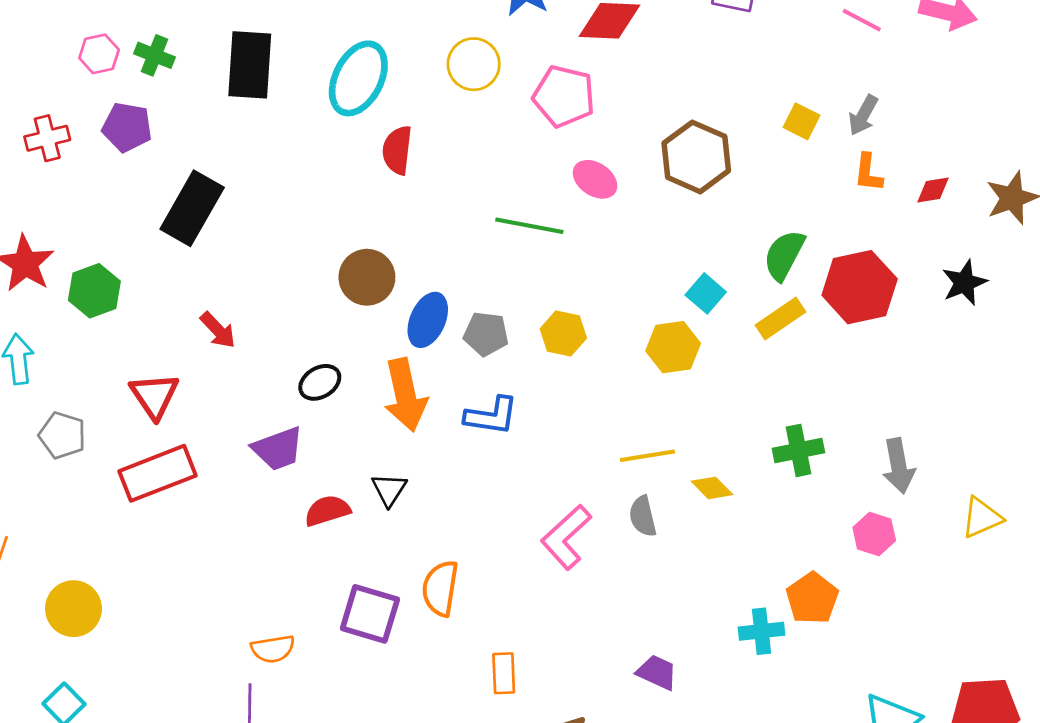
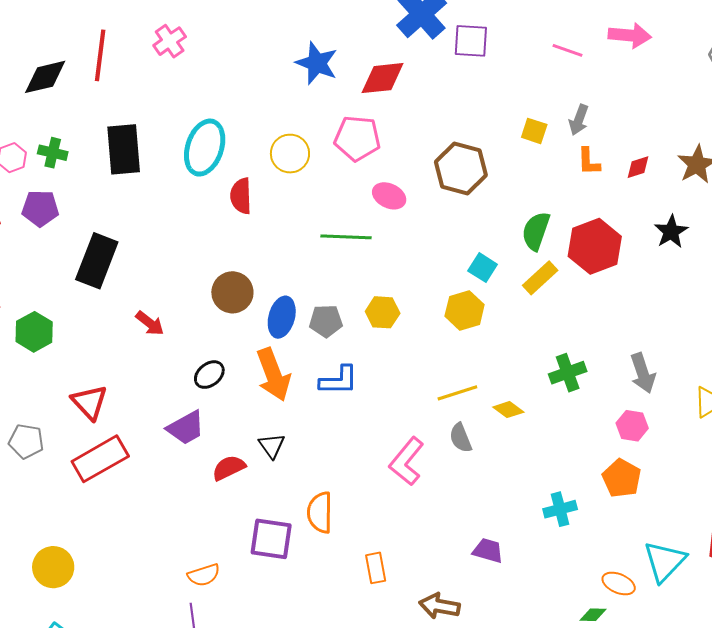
yellow circle: (474, 64) -> (290, 154), moved
red arrow: (218, 330) -> (150, 323), moved
orange pentagon: (812, 598) -> (622, 478), moved

